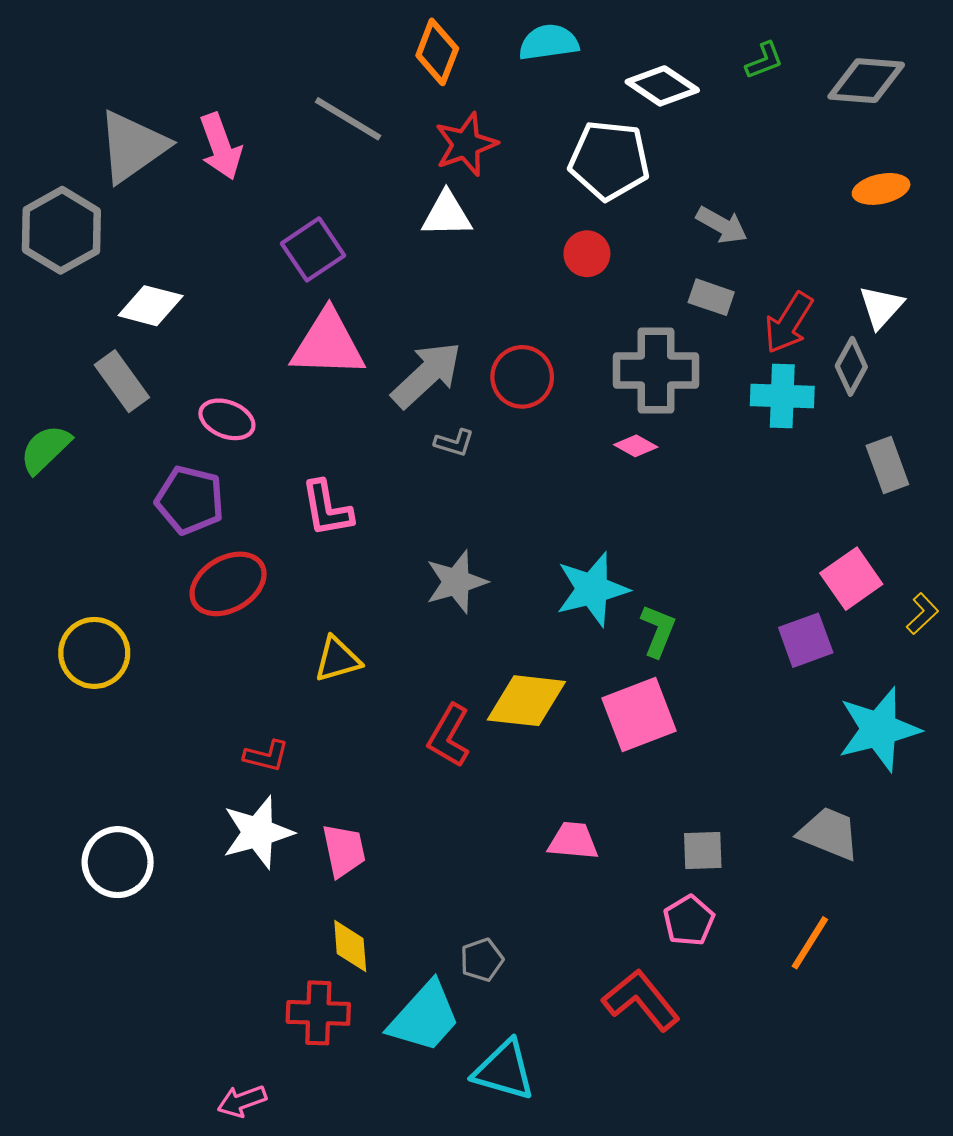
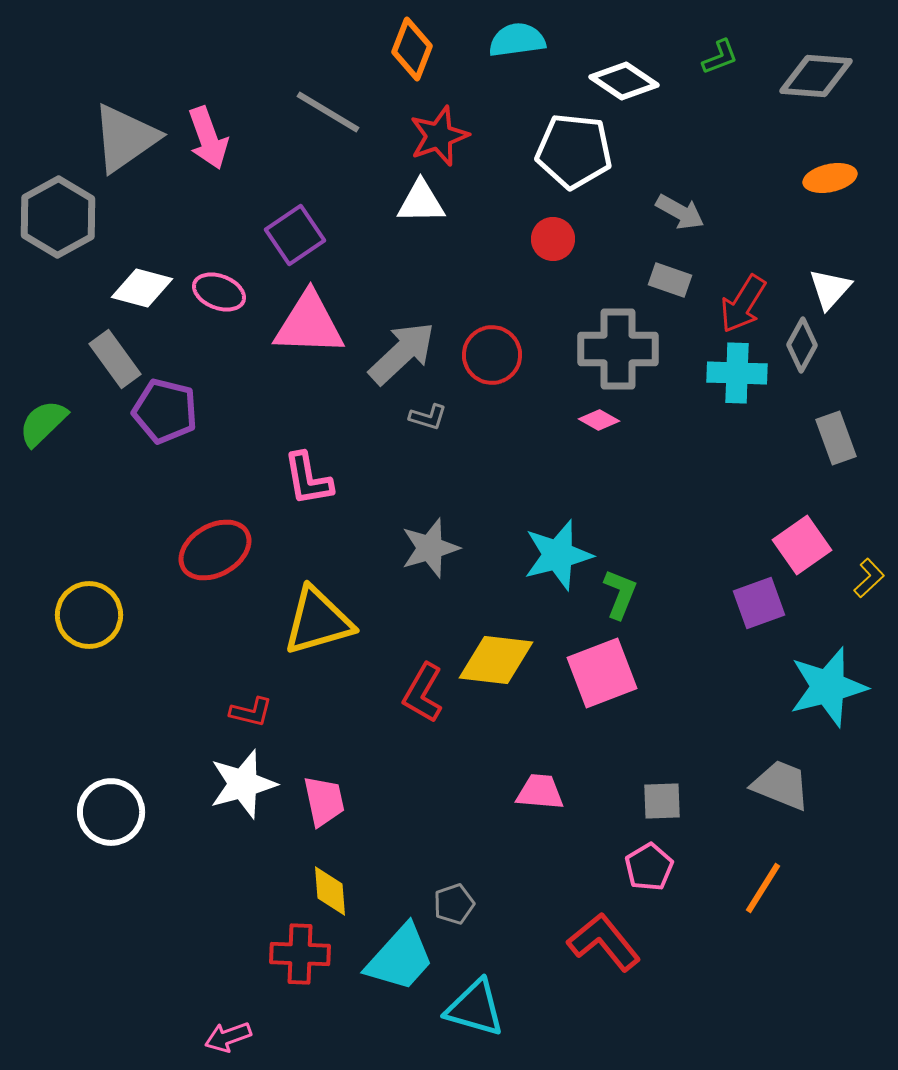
pink ellipse: (227, 419) -> (219, 292), moved
purple pentagon: (190, 500) -> (165, 411), moved
yellow triangle: (337, 659) -> (318, 621), size x1.6

